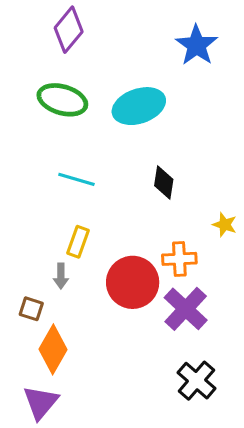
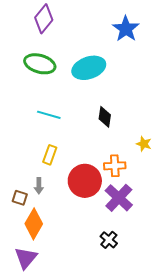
gray arrow: (61, 276) -> (39, 186), moved
black cross: (197, 381) -> (109, 240), moved, size x0.7

